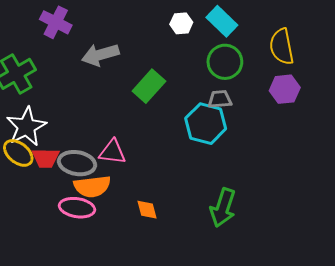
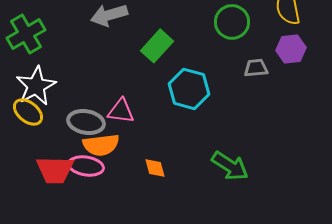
gray trapezoid: (220, 99) -> (256, 68), moved
cyan hexagon: (206, 124) -> (189, 89), moved
red trapezoid: (46, 158) -> (55, 170), moved, size x1.4
green arrow: (223, 208) -> (230, 166), turned -75

